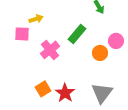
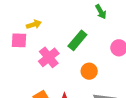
orange circle: (100, 53) -> (89, 71), moved

